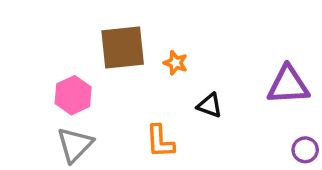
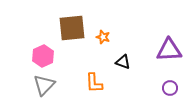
purple circle: (305, 150) -> (170, 88), moved

